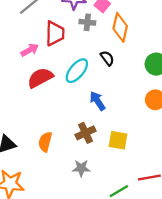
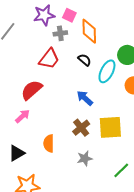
red trapezoid: (55, 33) -> (49, 59), moved, turned 50
pink arrow: (30, 50) -> (22, 116), moved
cyan ellipse: (77, 71) -> (107, 71), moved
yellow square: (118, 140) -> (110, 127), size x1.4

